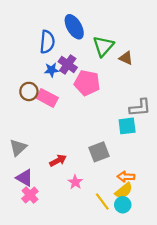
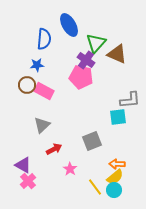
brown triangle: (126, 58) -> (117, 54), size x1.5
purple cross: (68, 64) -> (86, 60), moved
blue star: (52, 70) -> (37, 65), moved
gray triangle: (18, 148) -> (42, 125), moved

